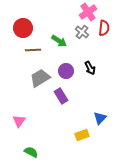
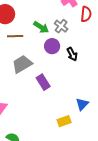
gray cross: (82, 32) -> (61, 26), moved
purple circle: (66, 71) -> (52, 46), moved

